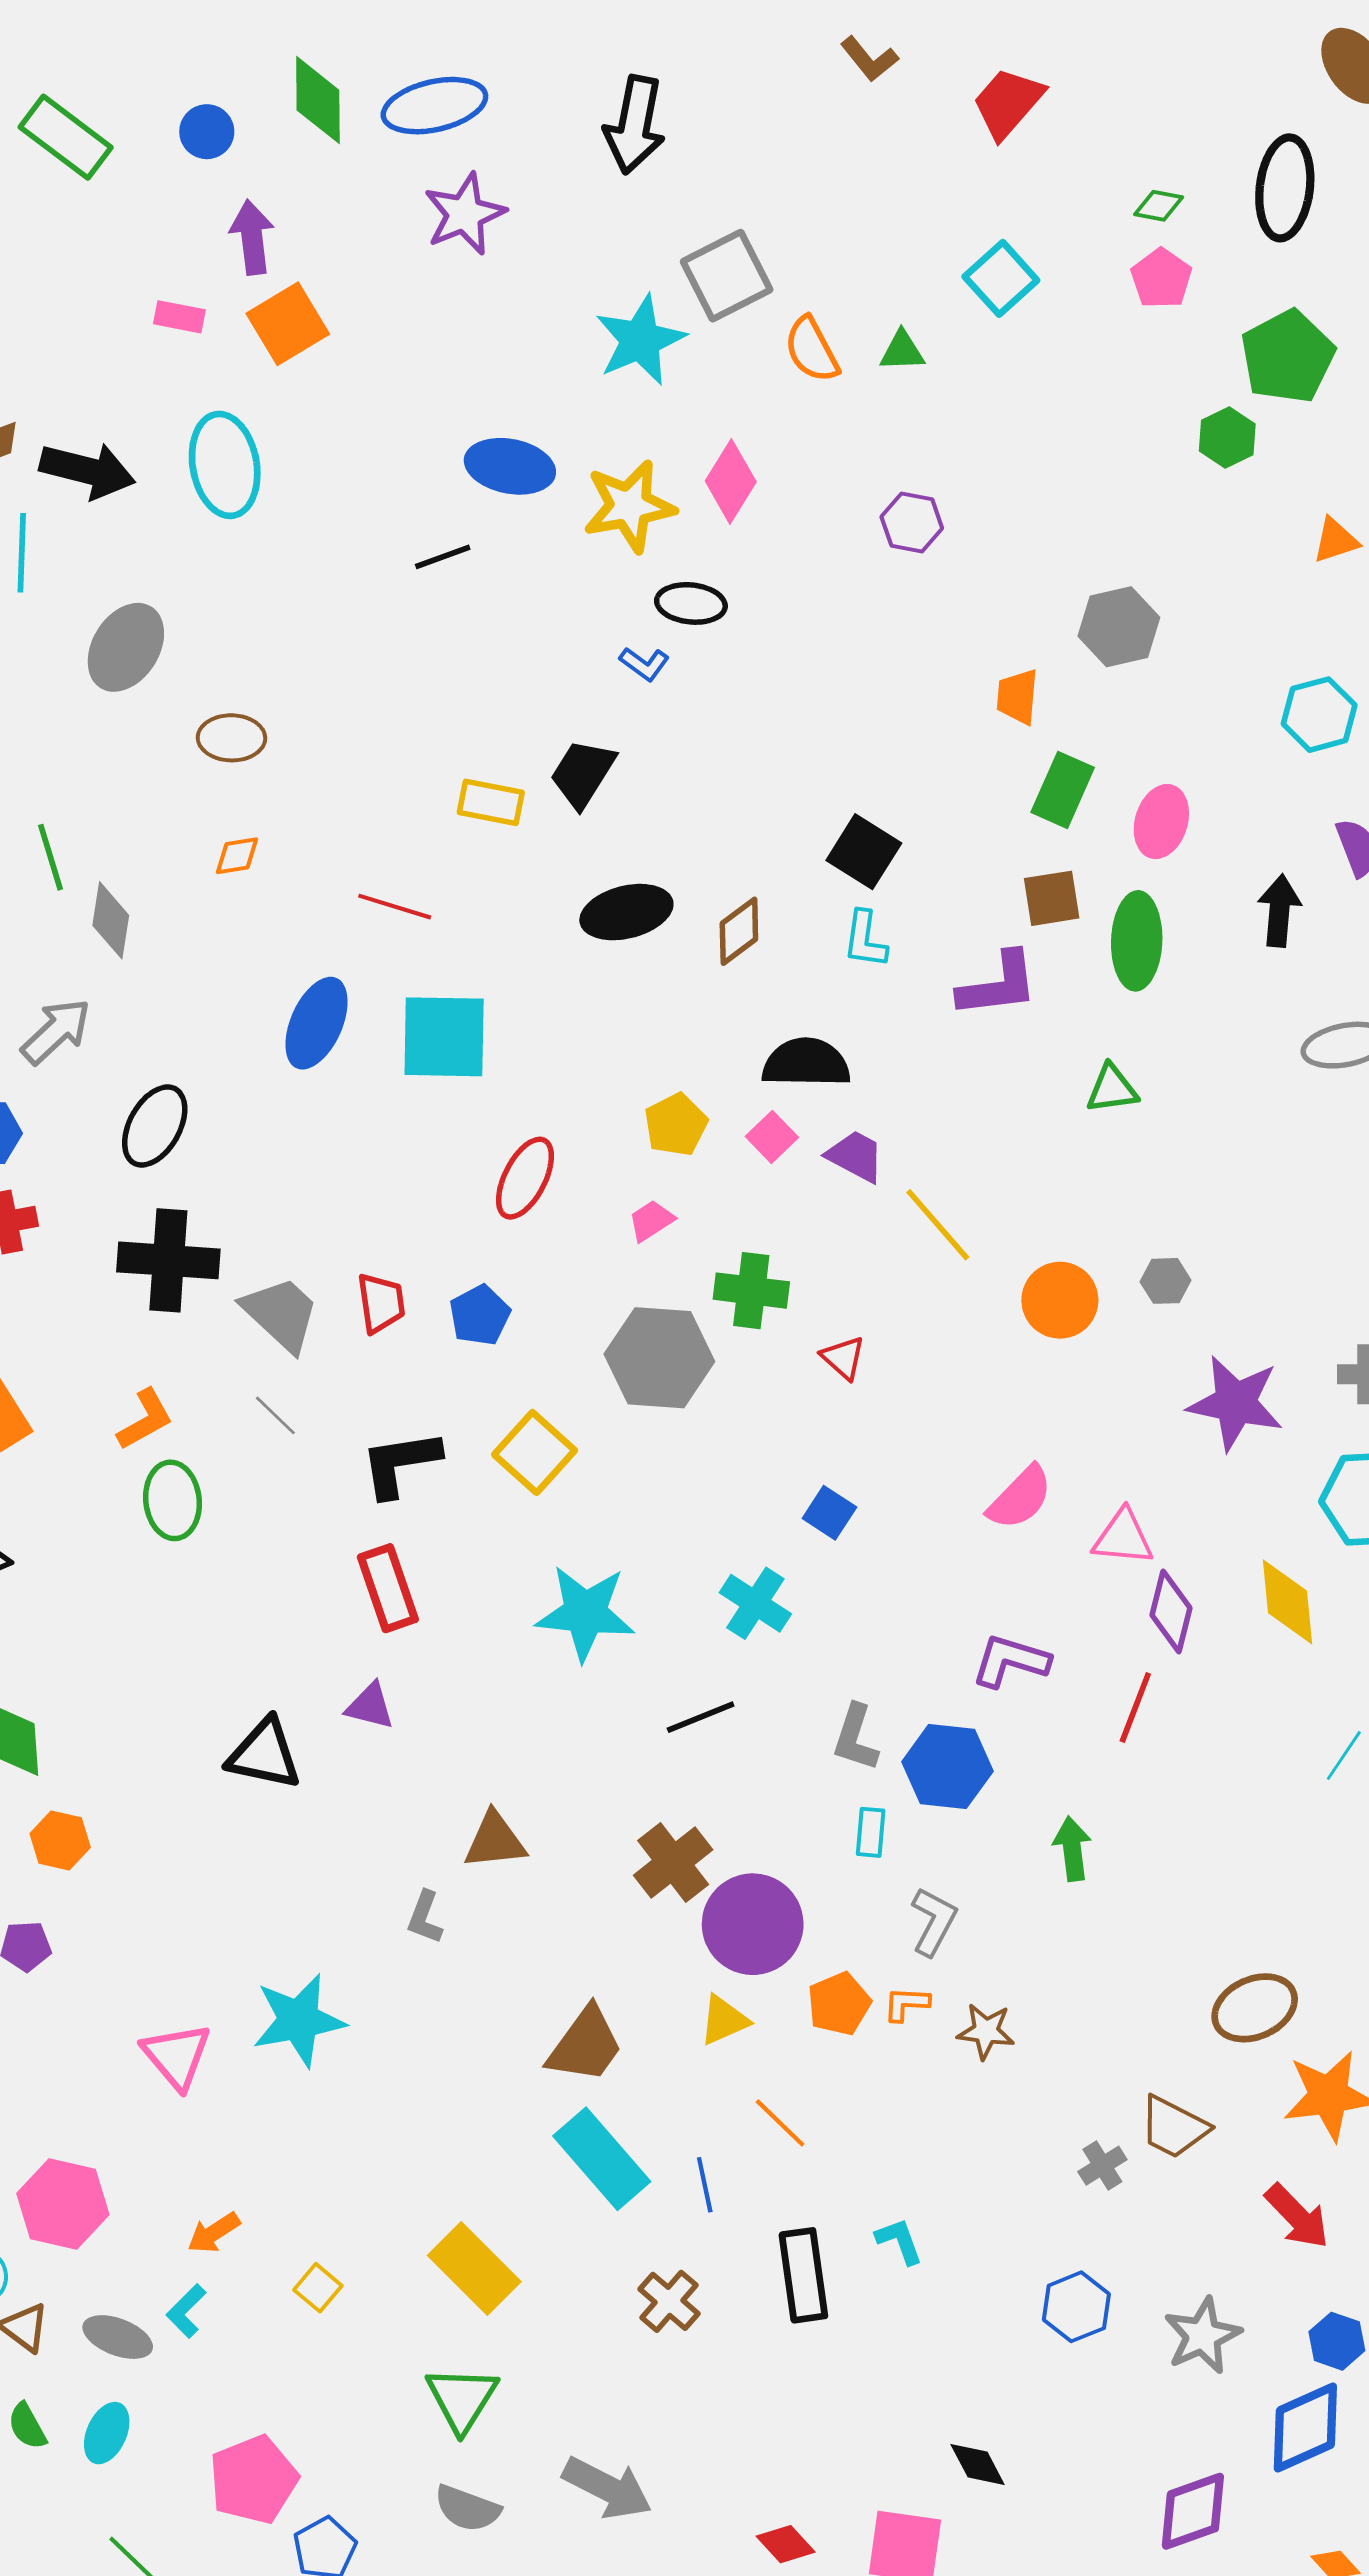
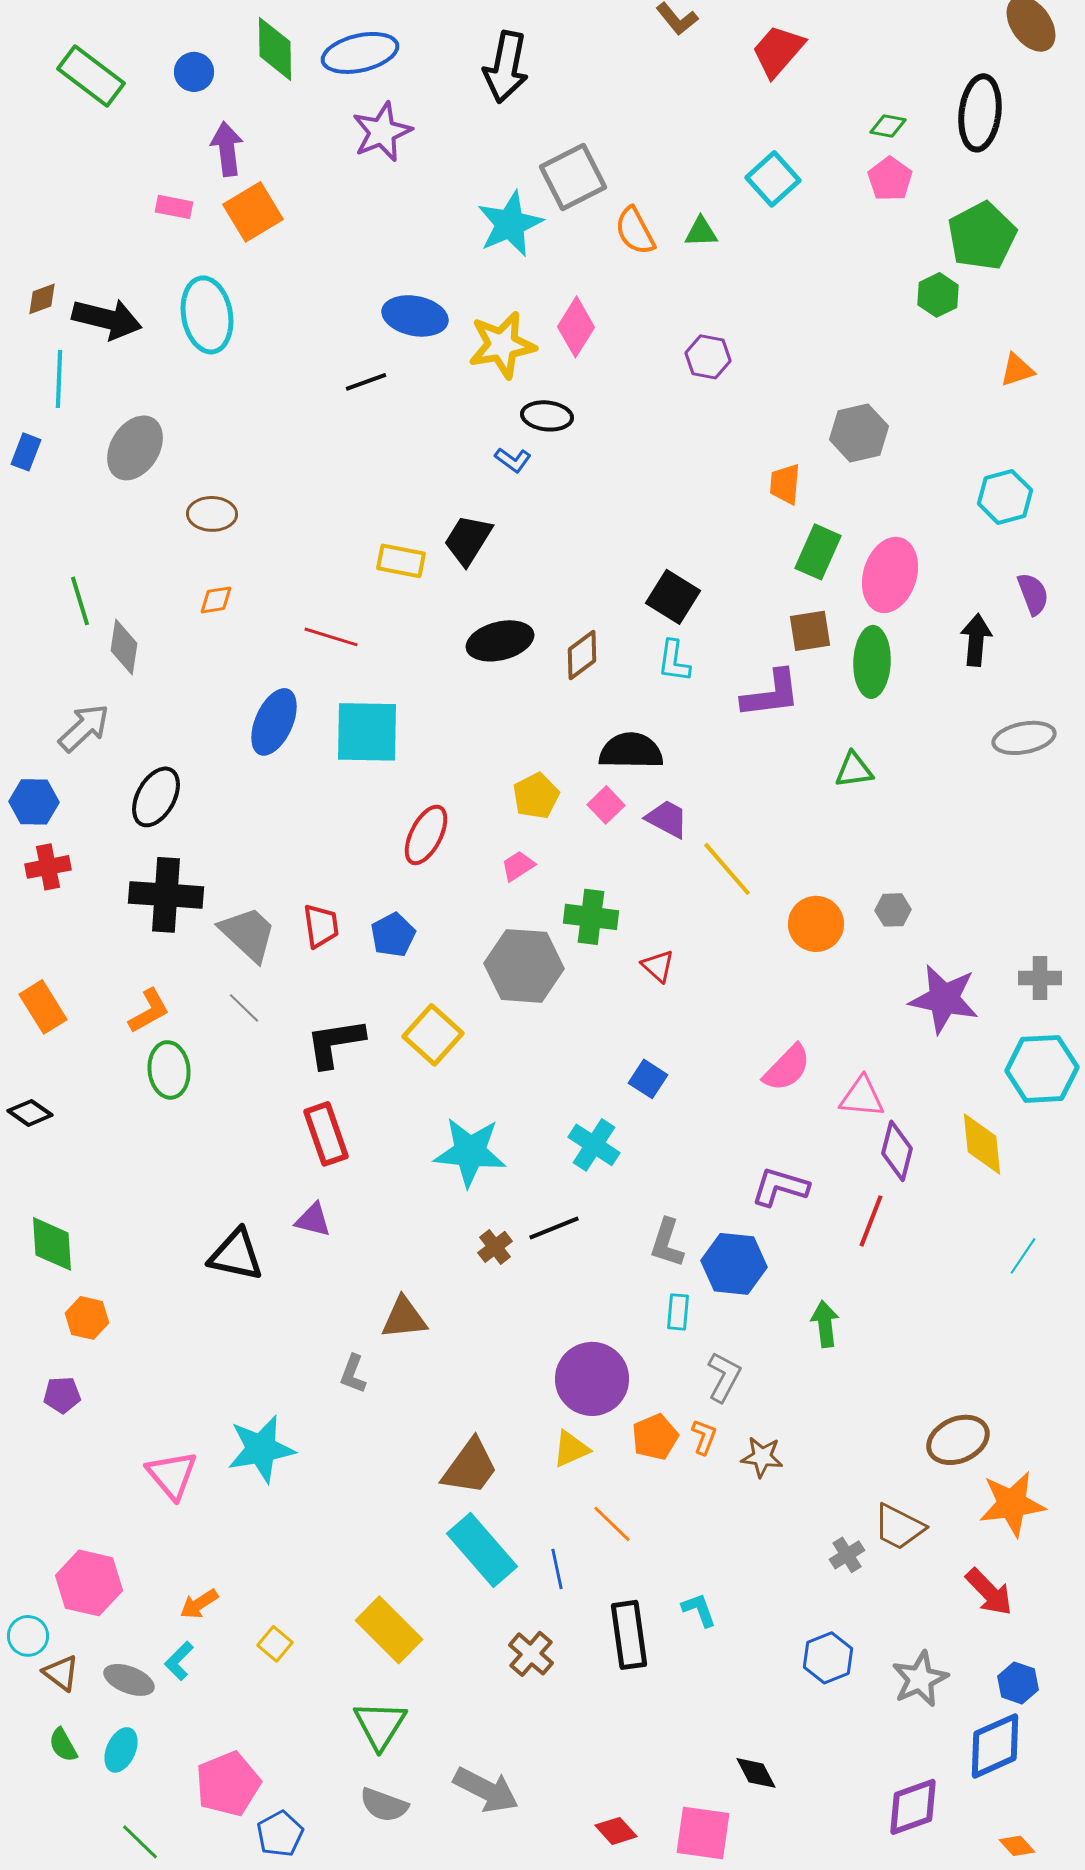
pink ellipse: (1161, 822) -> (890, 575), size x1.4
brown cross: (673, 1862) -> (495, 1247), moved, size x0.6
orange L-shape: (906, 2004) -> (704, 1437), turned 108

